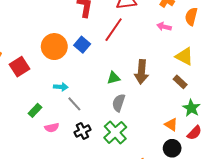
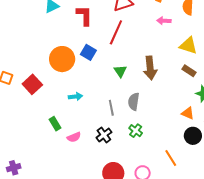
green triangle: (114, 78) -> (120, 71), moved, turned -40
gray line: (74, 104) -> (111, 108), moved, turned 42
green rectangle: (35, 110) -> (55, 124), turned -64
green cross: (115, 132) -> (136, 131), size x0.6

